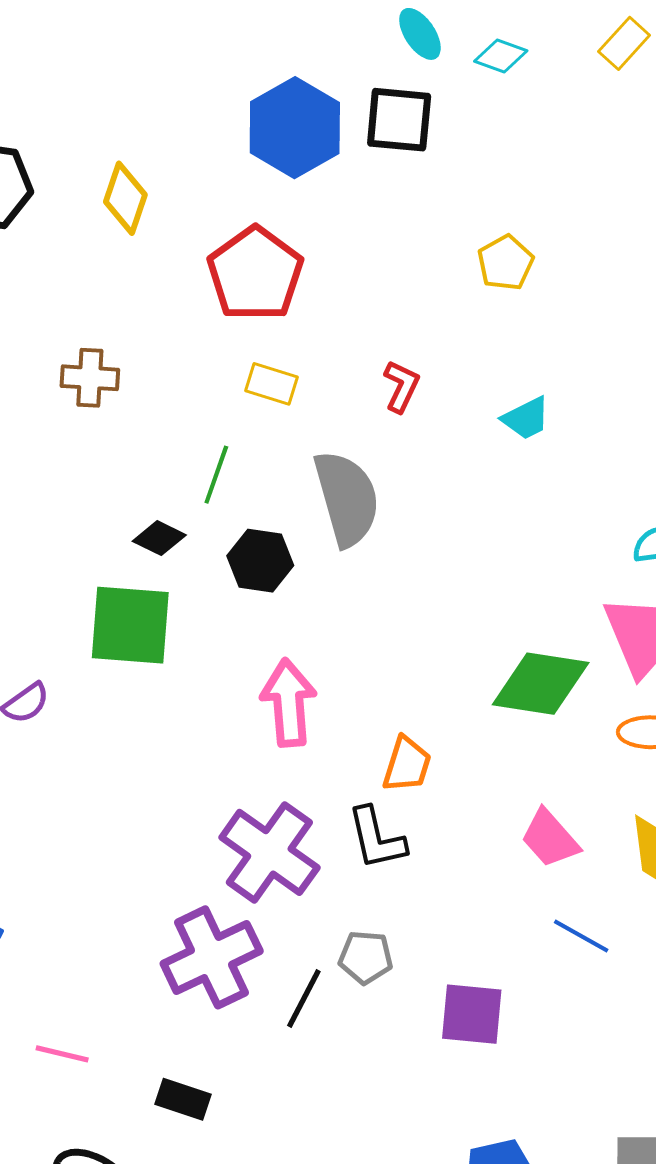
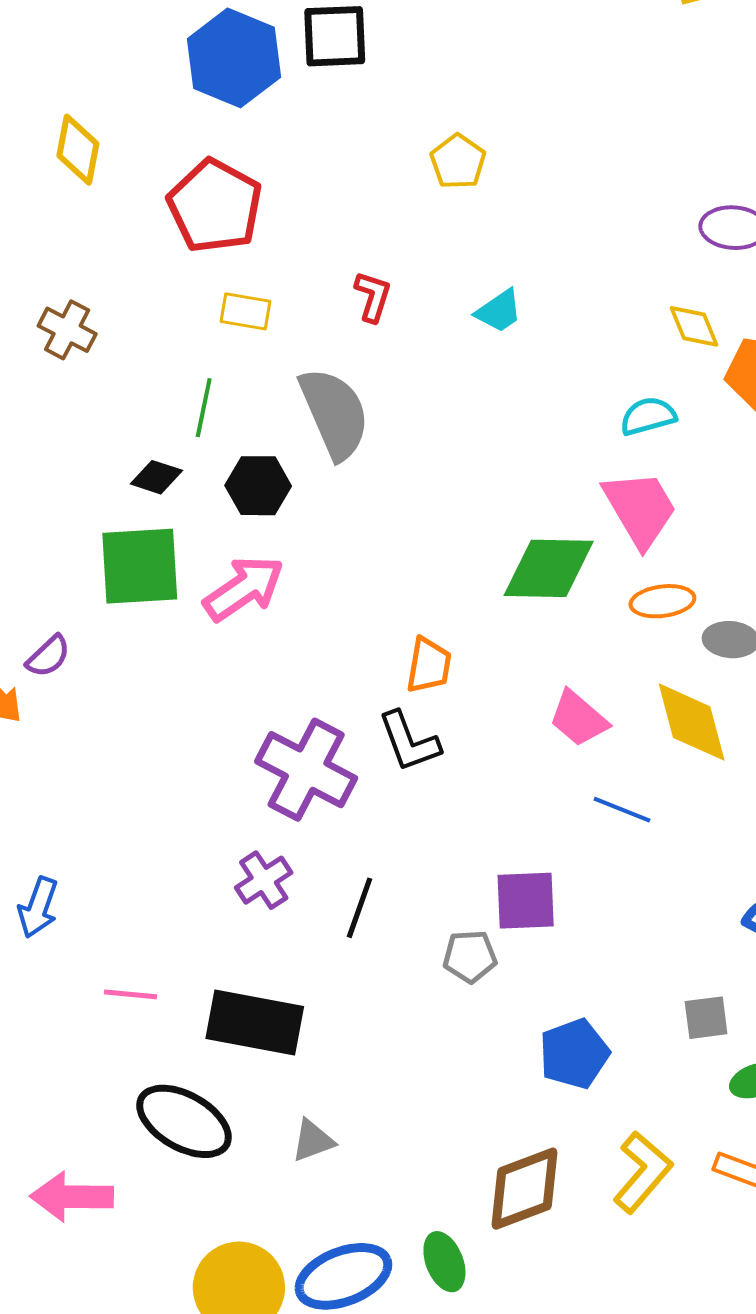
brown cross: (90, 378) -> (67, 330), turned 32
pink arrow: (289, 703) -> (244, 588), moved, turned 68
purple cross: (212, 957) -> (264, 880), size x0.6
gray pentagon: (366, 957) -> (470, 956), moved
black rectangle: (183, 1099) -> (255, 1022), size x1.8

